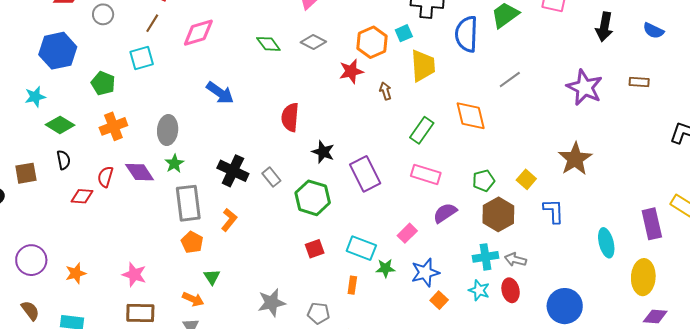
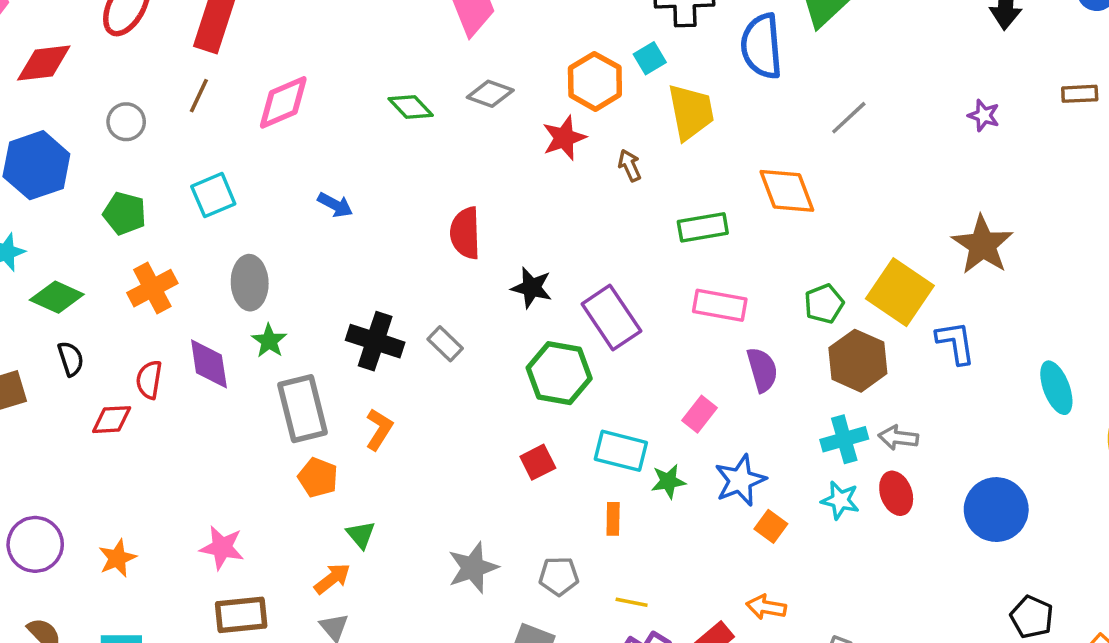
gray circle: (103, 14) -> (126, 122), moved
cyan square: (142, 58) -> (213, 195), moved
purple star: (585, 87) -> (984, 115), size x0.5
blue arrow: (220, 93) -> (335, 205), size x0.7
green rectangle: (422, 130) -> (703, 227), turned 52
purple diamond: (140, 172) -> (209, 364), turned 32
yellow square: (526, 179) -> (900, 292), size x1.8
green hexagon: (313, 198) -> (559, 373), moved
purple semicircle: (445, 213) -> (762, 370), turned 115
orange arrow: (193, 299) -> (332, 579), turned -55

